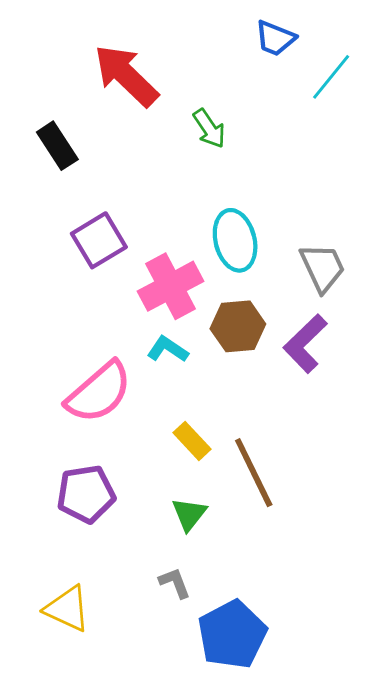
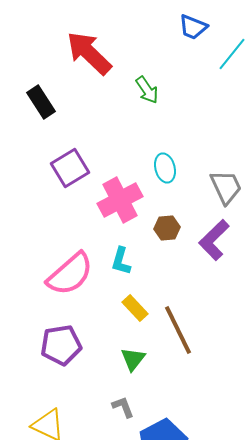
cyan ellipse: (235, 240) -> (165, 168), size x0.7
brown hexagon: (238, 326) -> (167, 228), size x0.7
cyan L-shape: (168, 349) -> (121, 261), moved, turned -108

